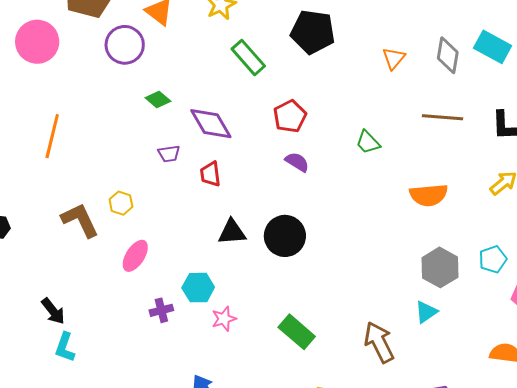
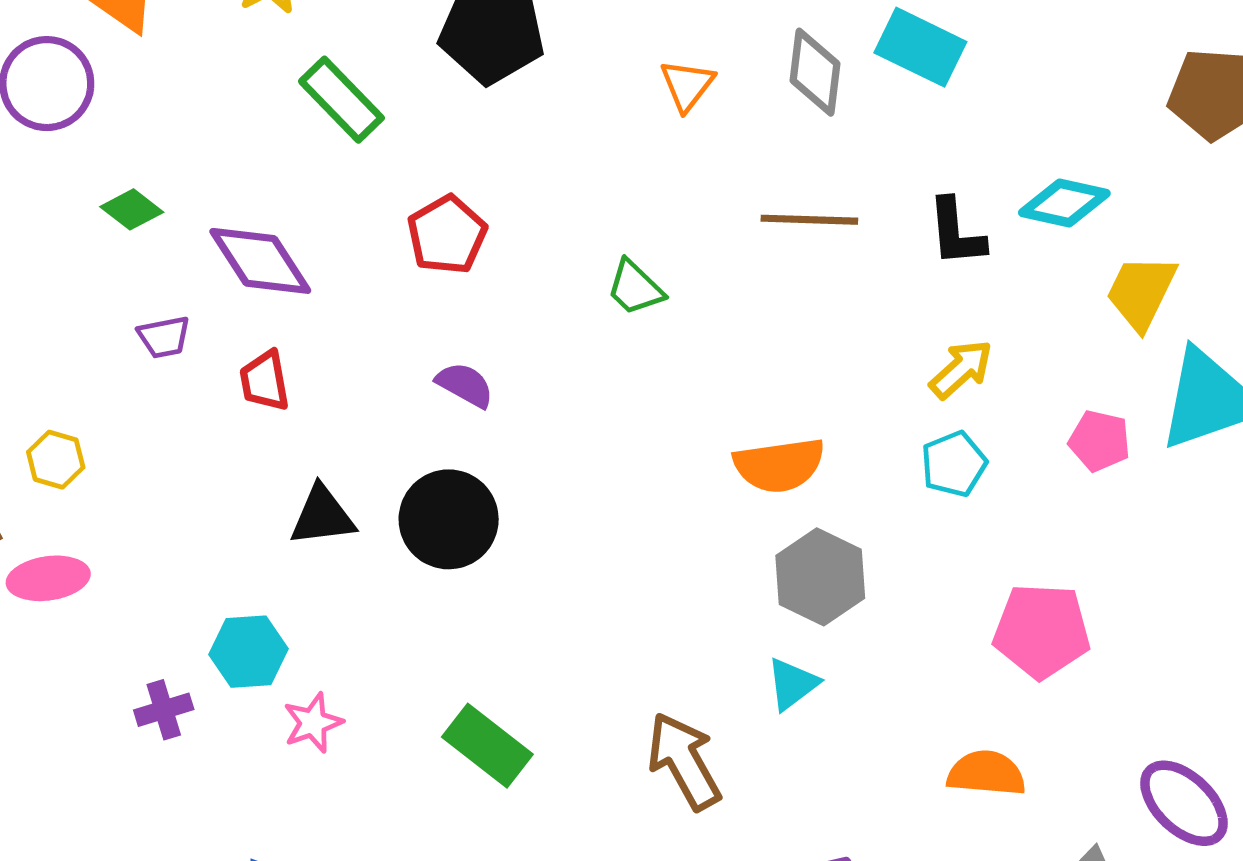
purple semicircle: (297, 162) -> (465, 385), moved
orange semicircle: (429, 195) -> (779, 465), moved
pink ellipse: (135, 256) -> (48, 578), moved, turned 52
cyan pentagon: (493, 259) -> (954, 464), moved

